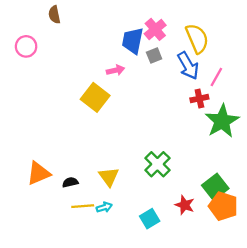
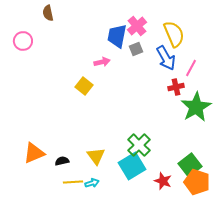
yellow square: (95, 97) -> (84, 86), size x0.7
cyan square: (150, 219) -> (132, 166), moved, size x1.5

